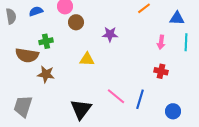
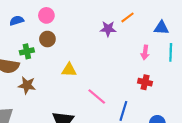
brown circle: (76, 22) -> (47, 39), moved
purple star: (110, 34) -> (108, 29), moved
pink line: (116, 96) -> (97, 97), moved

